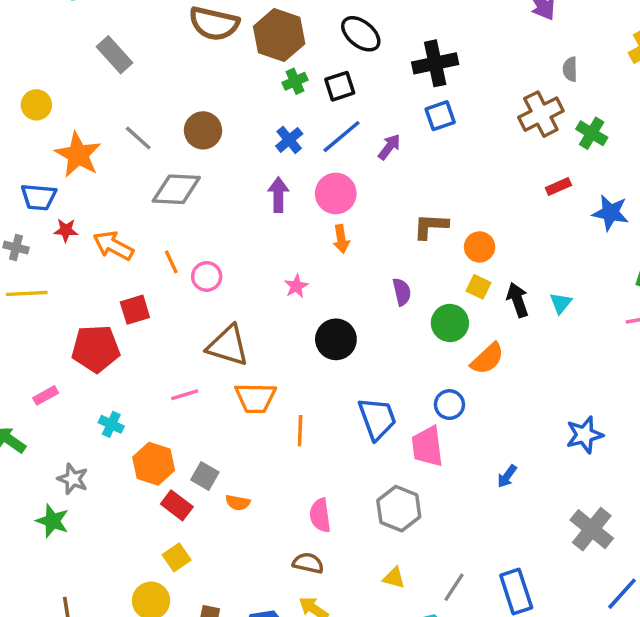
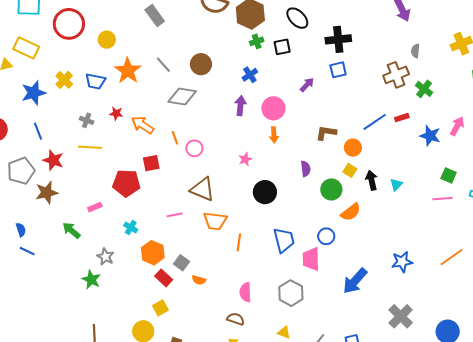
blue line: (341, 137) -> (375, 122), moved
blue trapezoid: (39, 197) -> (95, 81), moved
blue arrow: (507, 476) -> (355, 281), size x2.0

